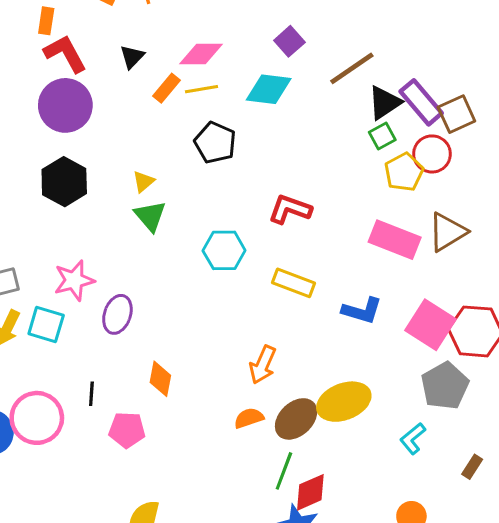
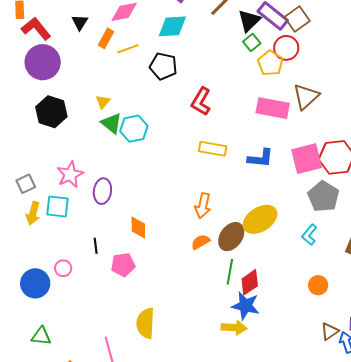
yellow line: (201, 89) -> (128, 49), moved
black pentagon: (215, 143) -> (163, 66), moved
red L-shape: (290, 209) -> (201, 101), turned -68
cyan hexagon: (224, 250) -> (134, 129), moved
pink square: (431, 325) -> (307, 159), turned -36
pink circle: (37, 418) -> (63, 268), size x0.5

